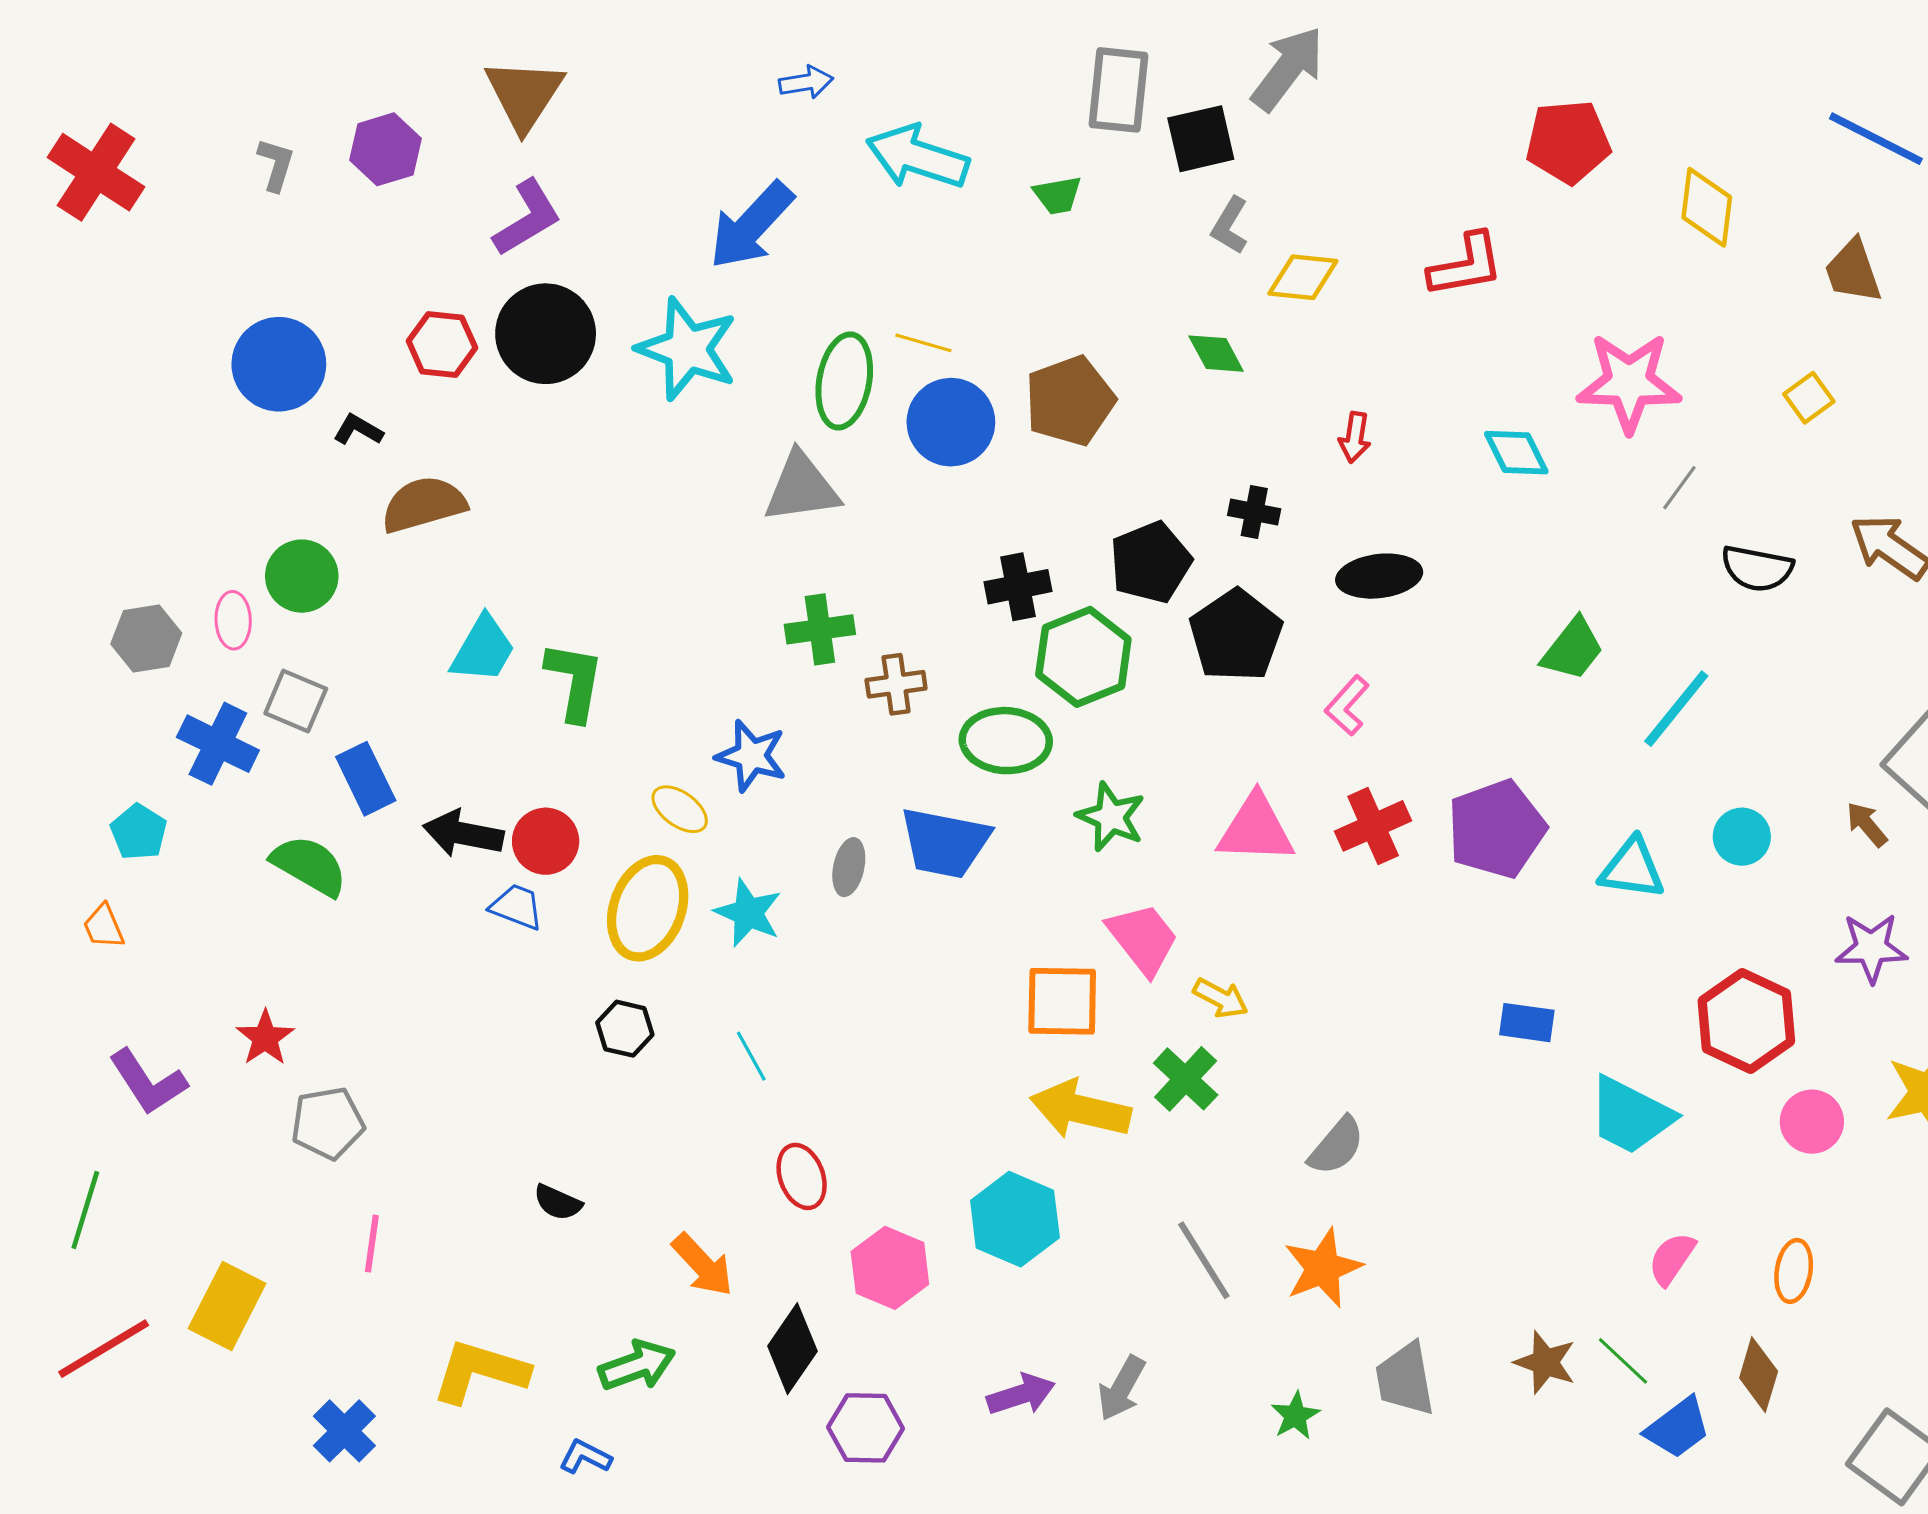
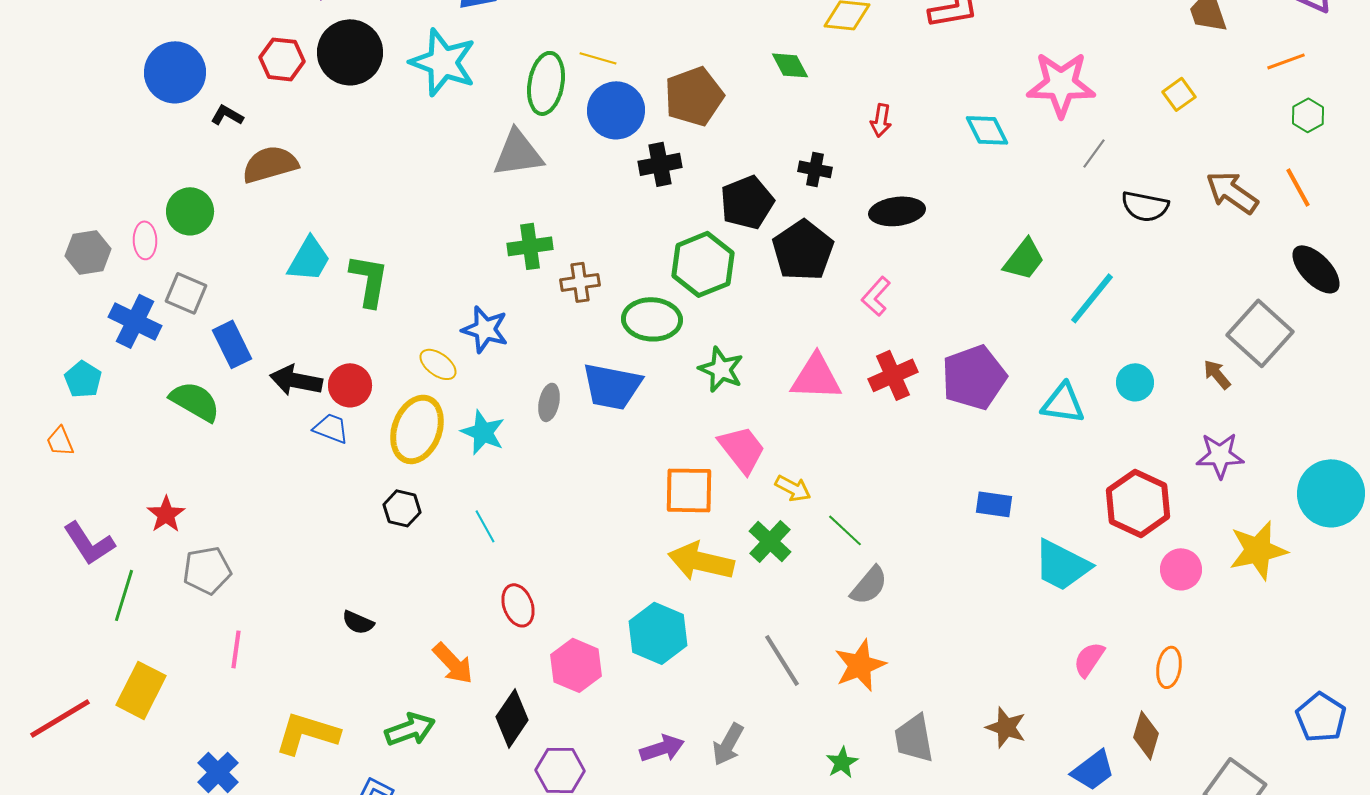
black cross: (1018, 587) -> (660, 164), moved
green line: (85, 1210) -> (124, 595), moved
green line: (1623, 1361) -> (845, 530), moved

